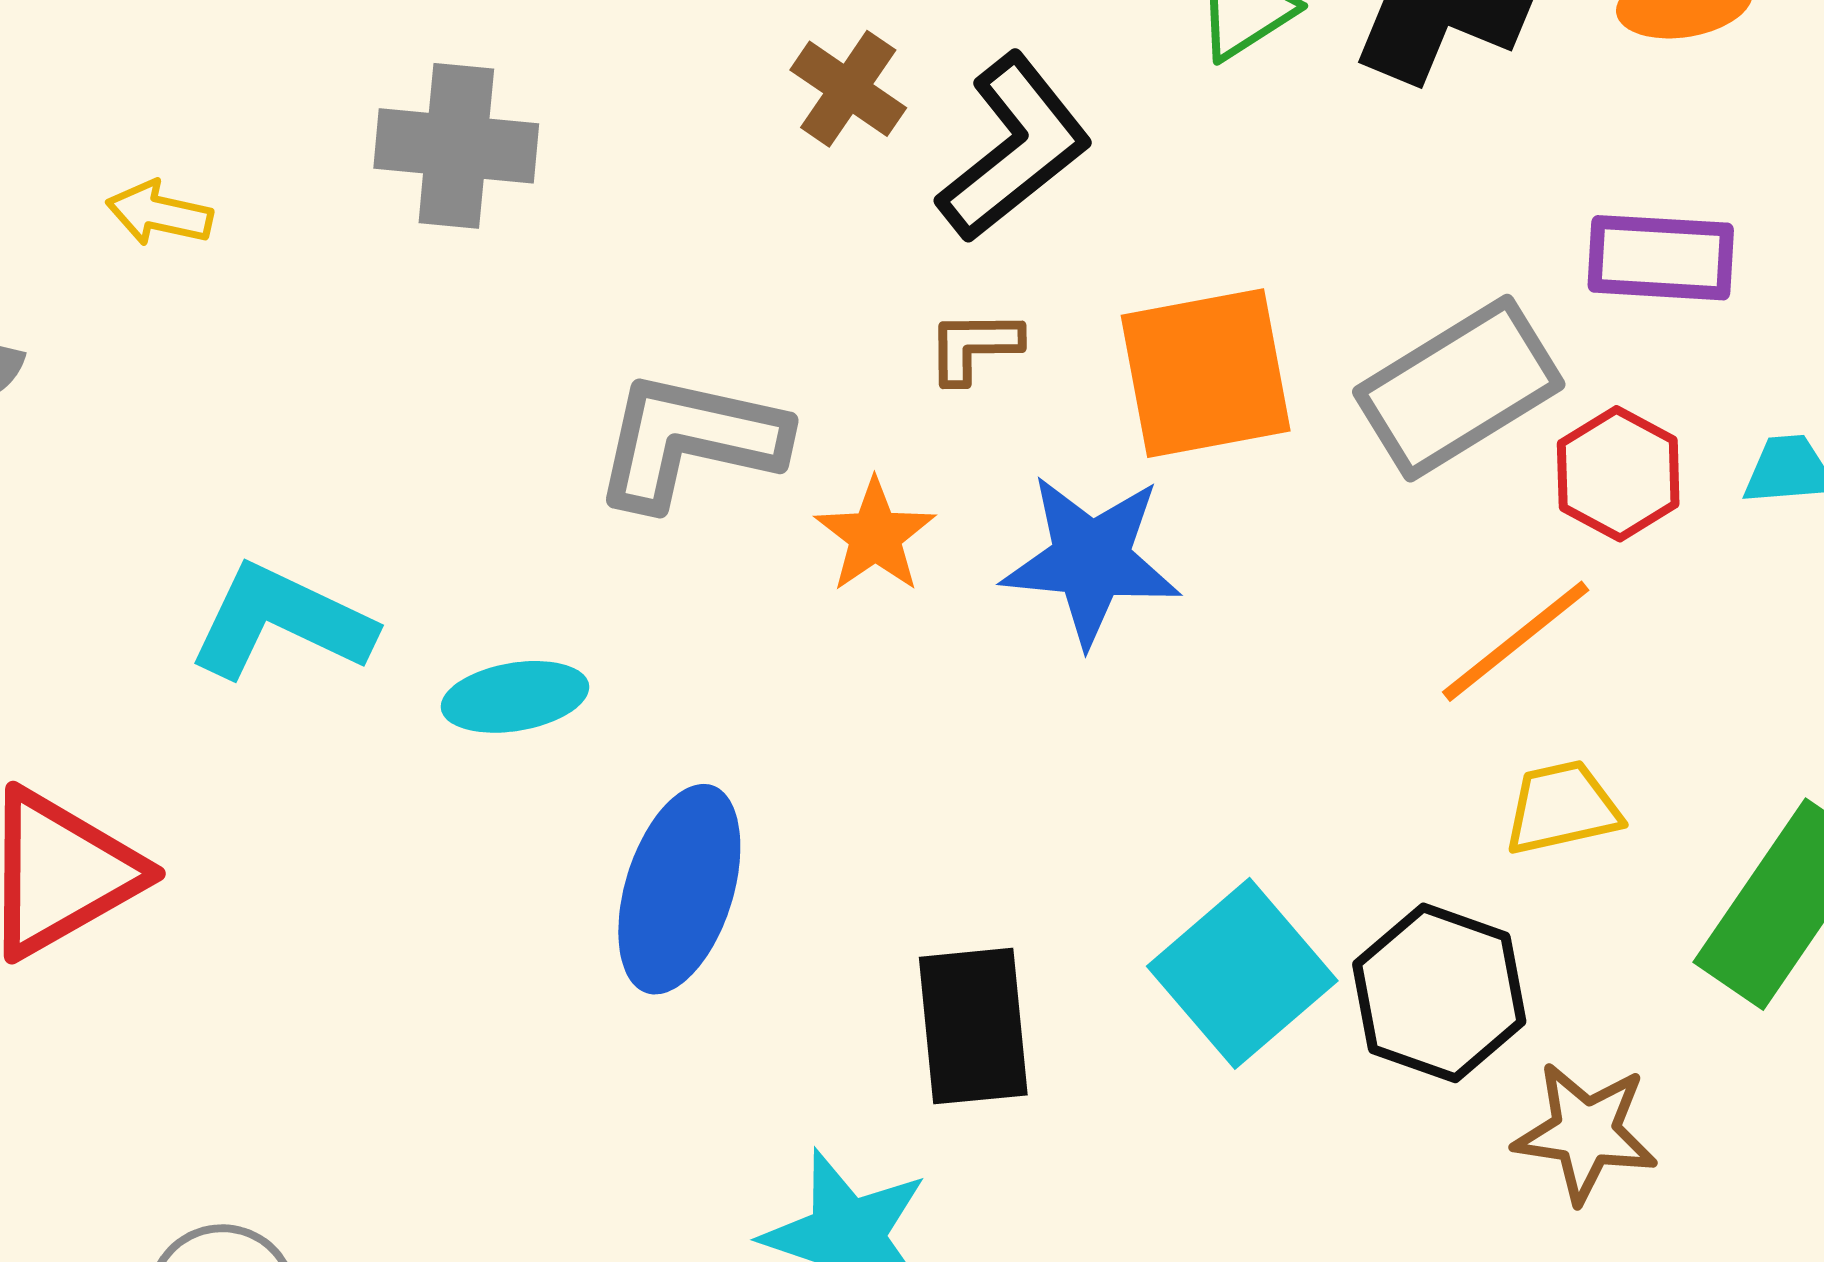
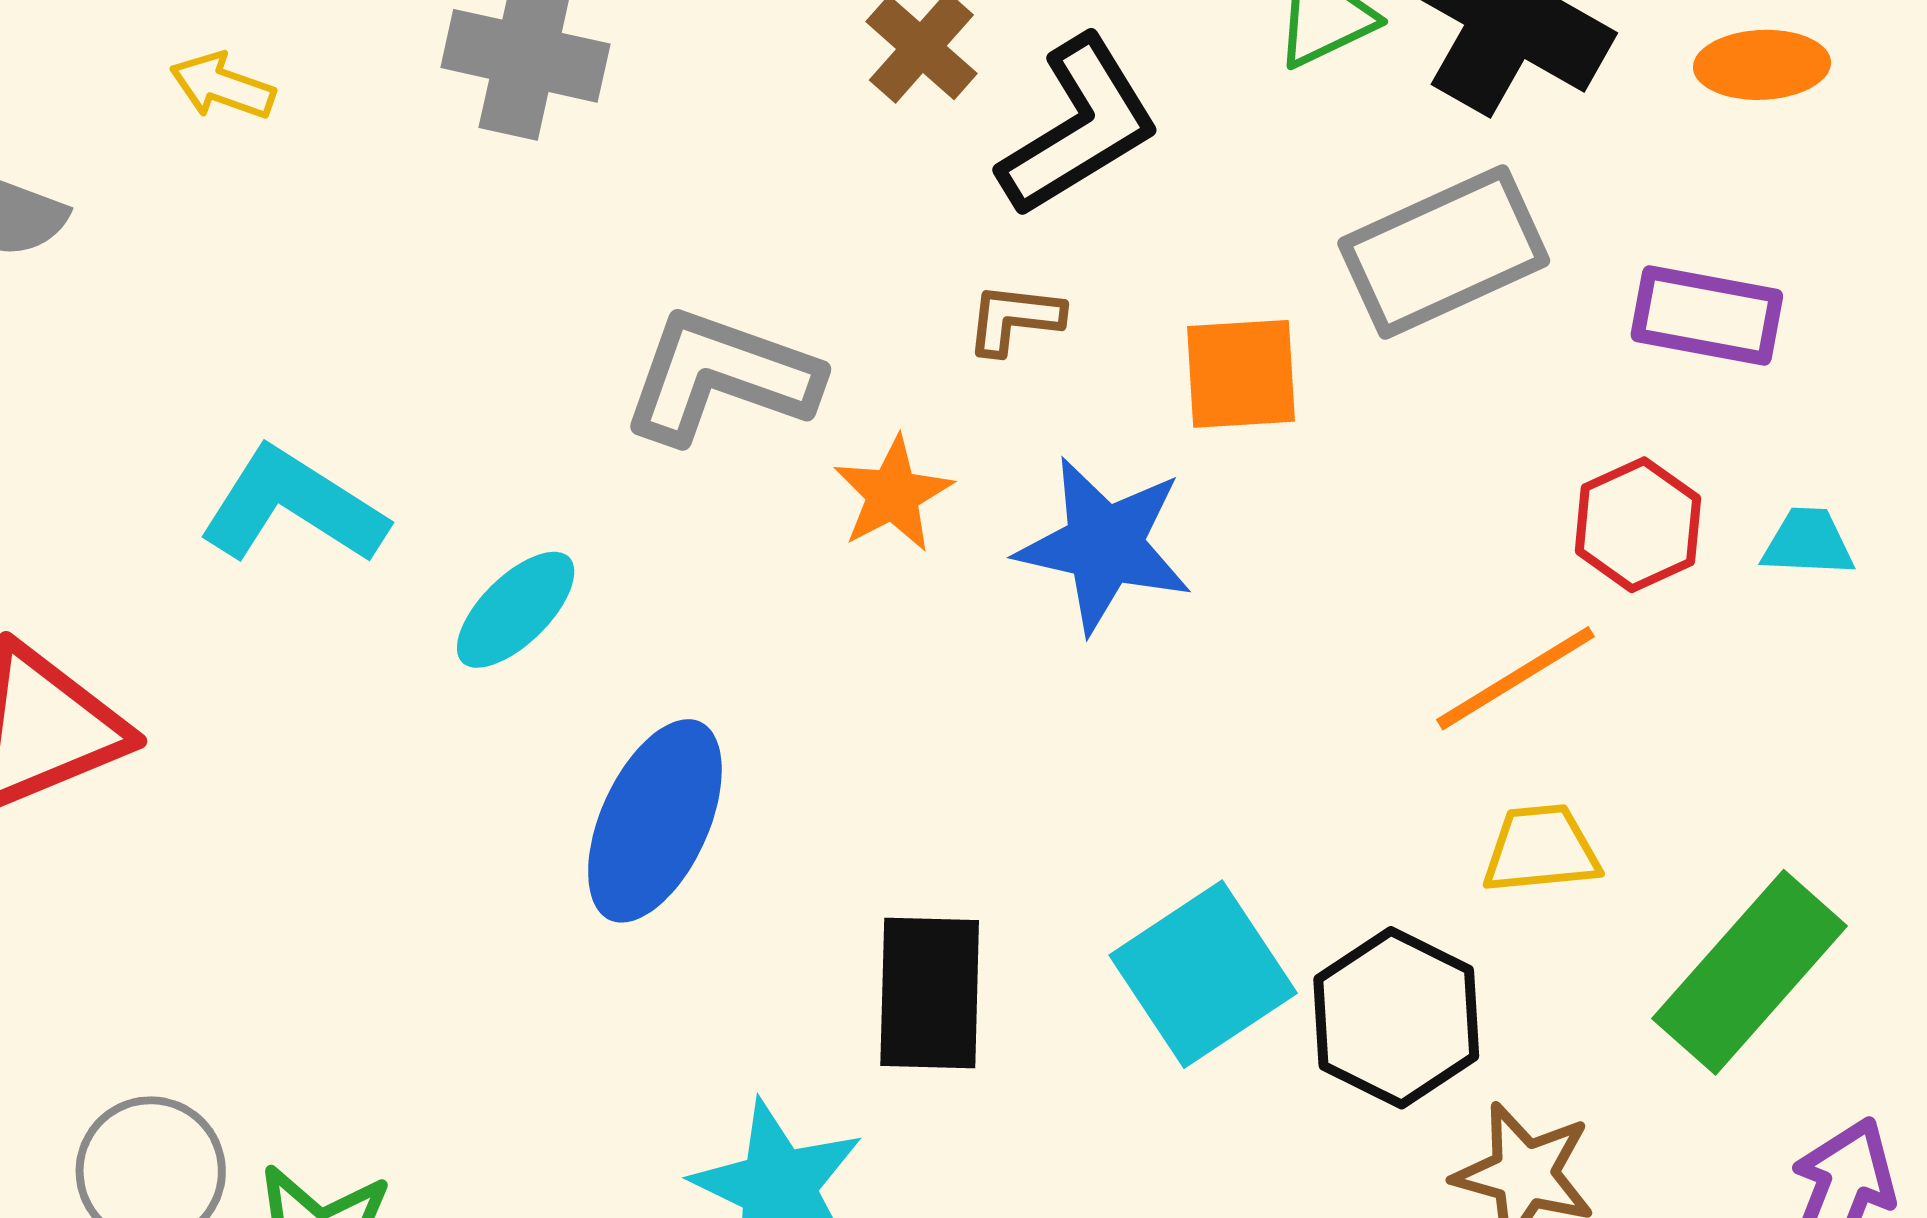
orange square: (1206, 373) -> (1241, 374), size x0.7
gray rectangle: (1459, 388) -> (1444, 252), moved
cyan ellipse: (515, 697) -> (516, 610), turned -42

